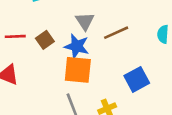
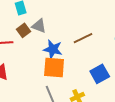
gray triangle: (85, 21) -> (39, 26), moved, turned -35
brown square: (45, 40) -> (23, 30), moved

